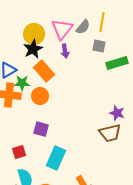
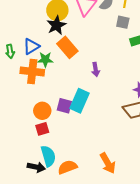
purple arrow: (65, 51) -> (96, 70), moved
orange circle: (40, 96) -> (42, 111), moved
cyan rectangle: (56, 158) -> (79, 101), moved

